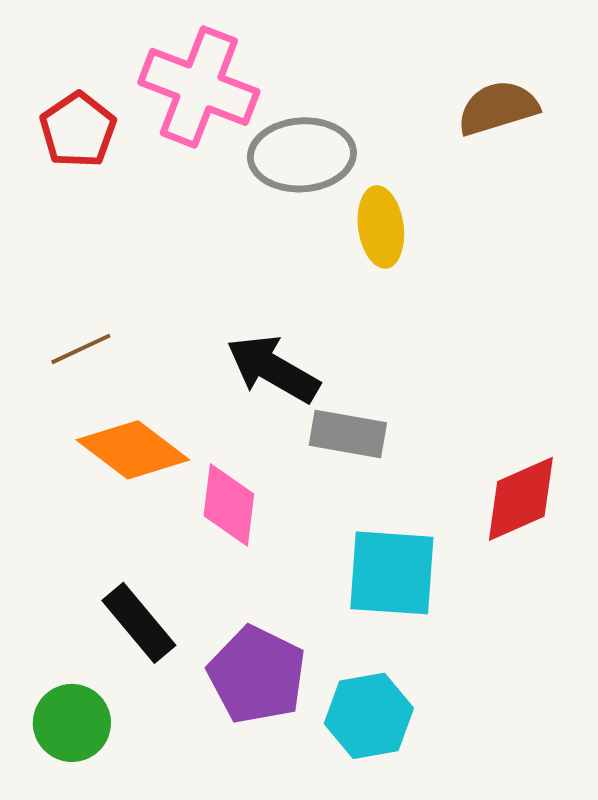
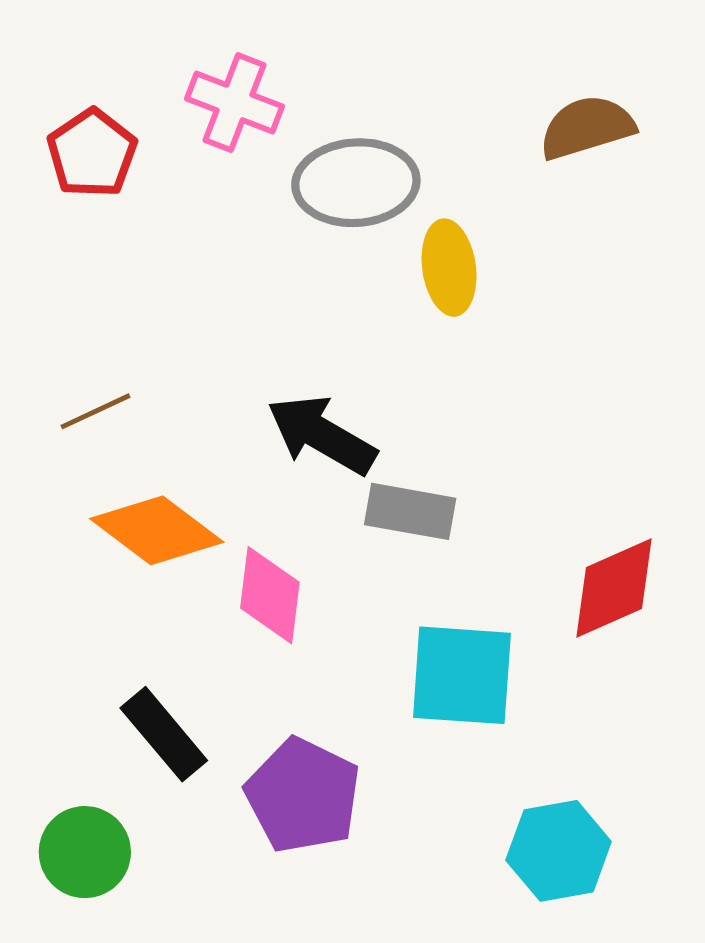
pink cross: (199, 87) -> (235, 103), size x0.7
cyan hexagon: (369, 716) -> (559, 851), moved

